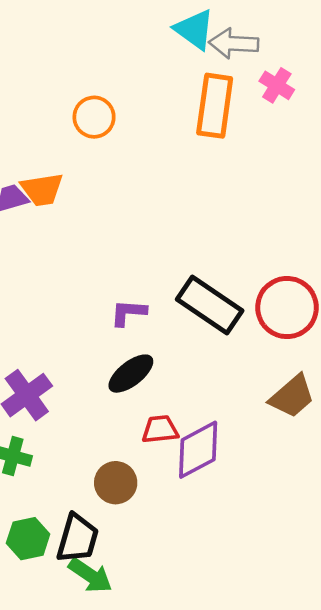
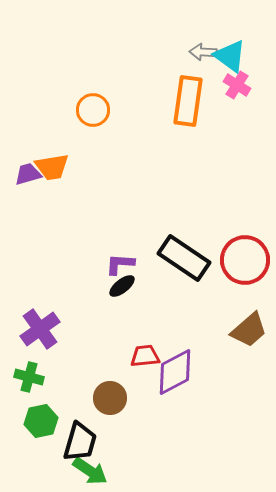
cyan triangle: (194, 30) -> (230, 56), moved
gray arrow: (234, 43) -> (203, 52), size x0.7
black ellipse: (131, 374) -> (122, 286), moved, size x0.7
green hexagon: (28, 539) -> (41, 421), moved

